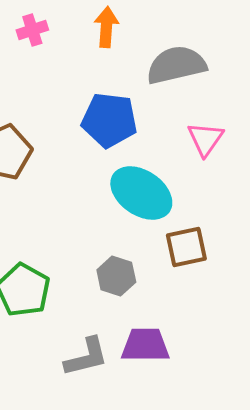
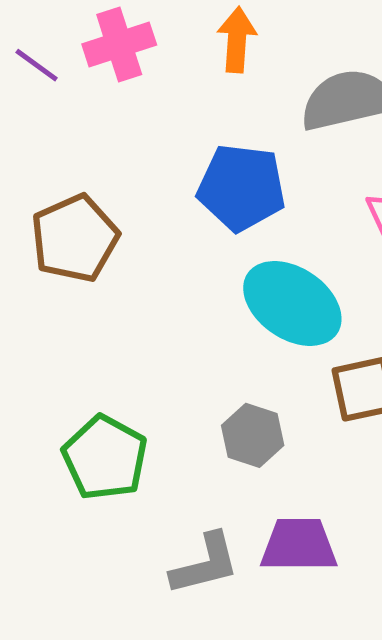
pink cross: (32, 30) -> (119, 44), size x1.4

